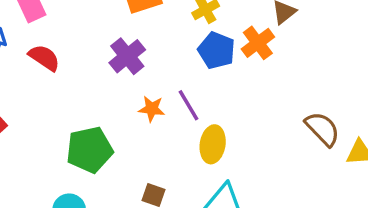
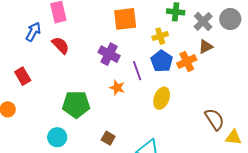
purple cross: (127, 56) -> (109, 54), turned -35
purple line: (188, 105) -> (137, 71), moved
yellow ellipse: (213, 144) -> (162, 98), moved

